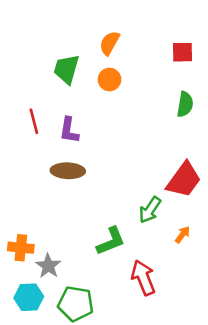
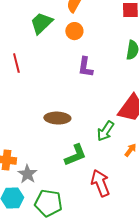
green trapezoid: (66, 69) -> (41, 23), turned 30
purple L-shape: (69, 130) -> (85, 67), moved
brown ellipse: (68, 171) -> (57, 118), moved

